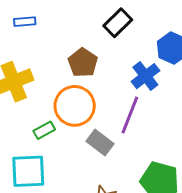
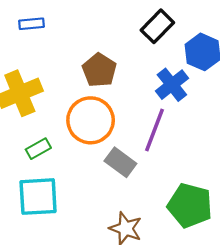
black rectangle: (118, 23) -> (157, 26), moved
green rectangle: (44, 130) -> (38, 149), moved

